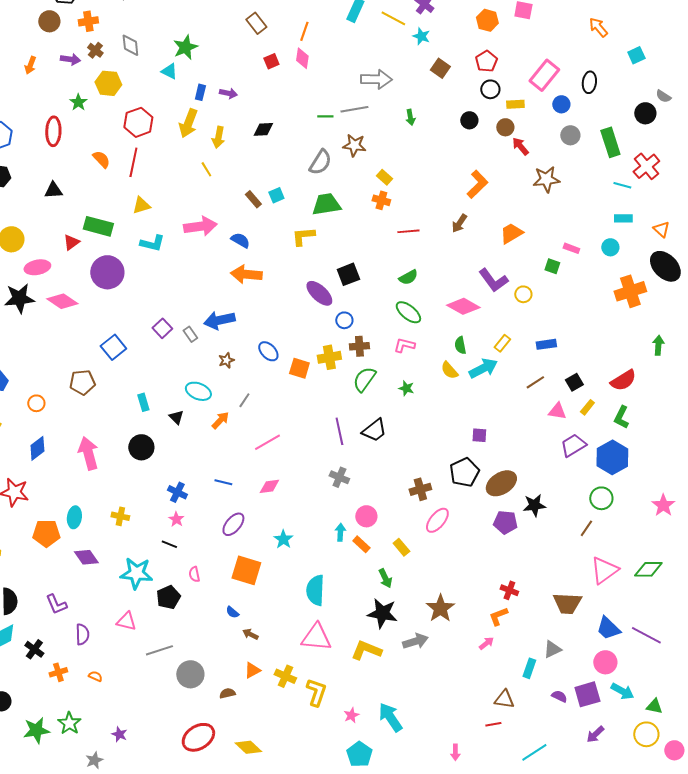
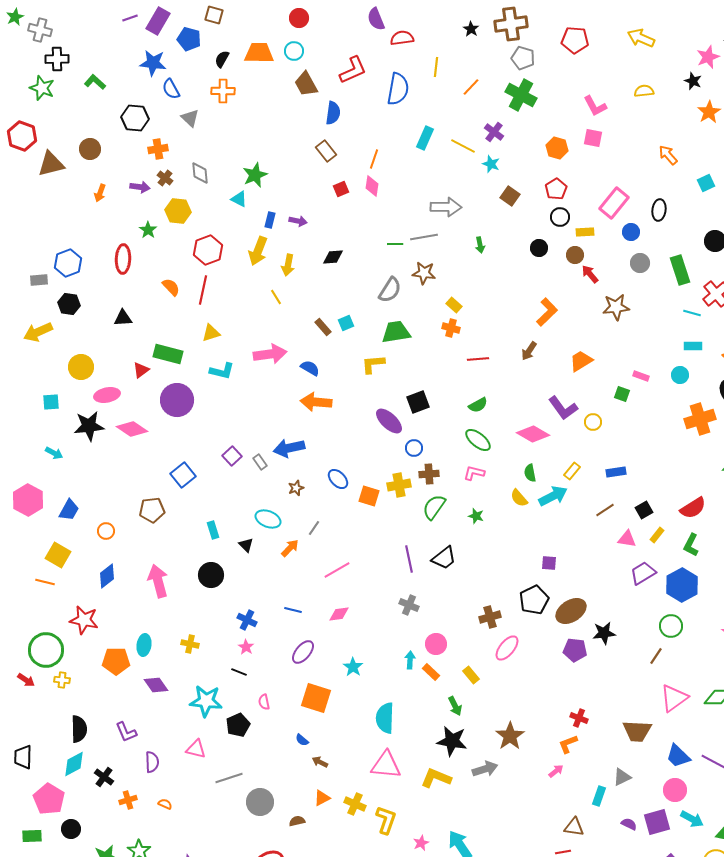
brown circle: (49, 21) -> (90, 149), moved

